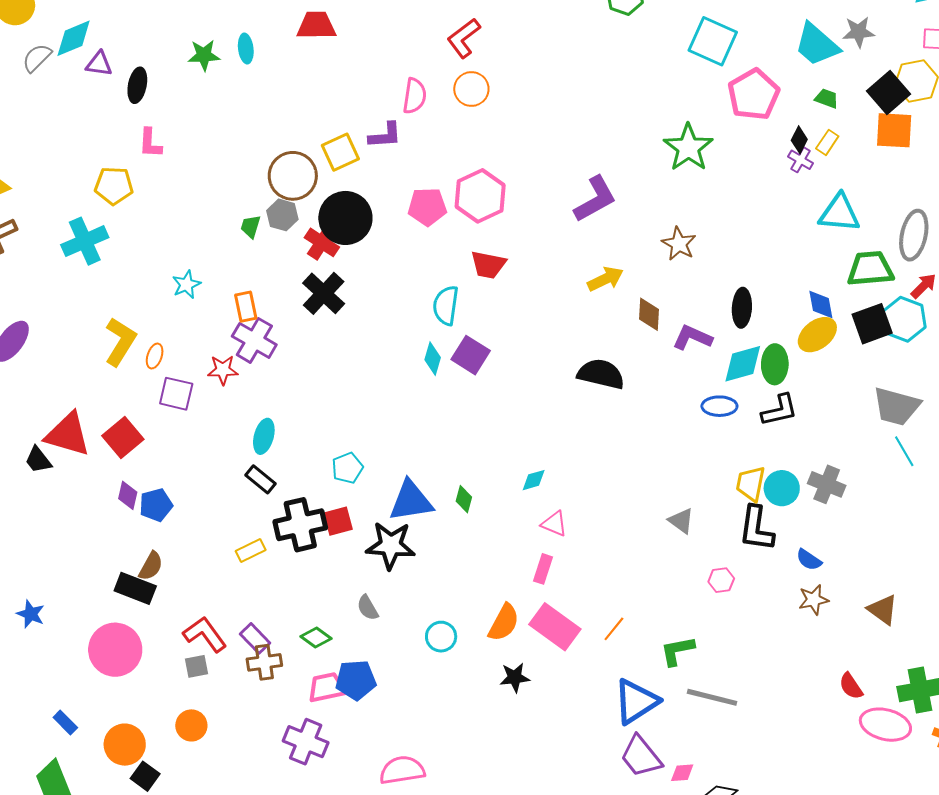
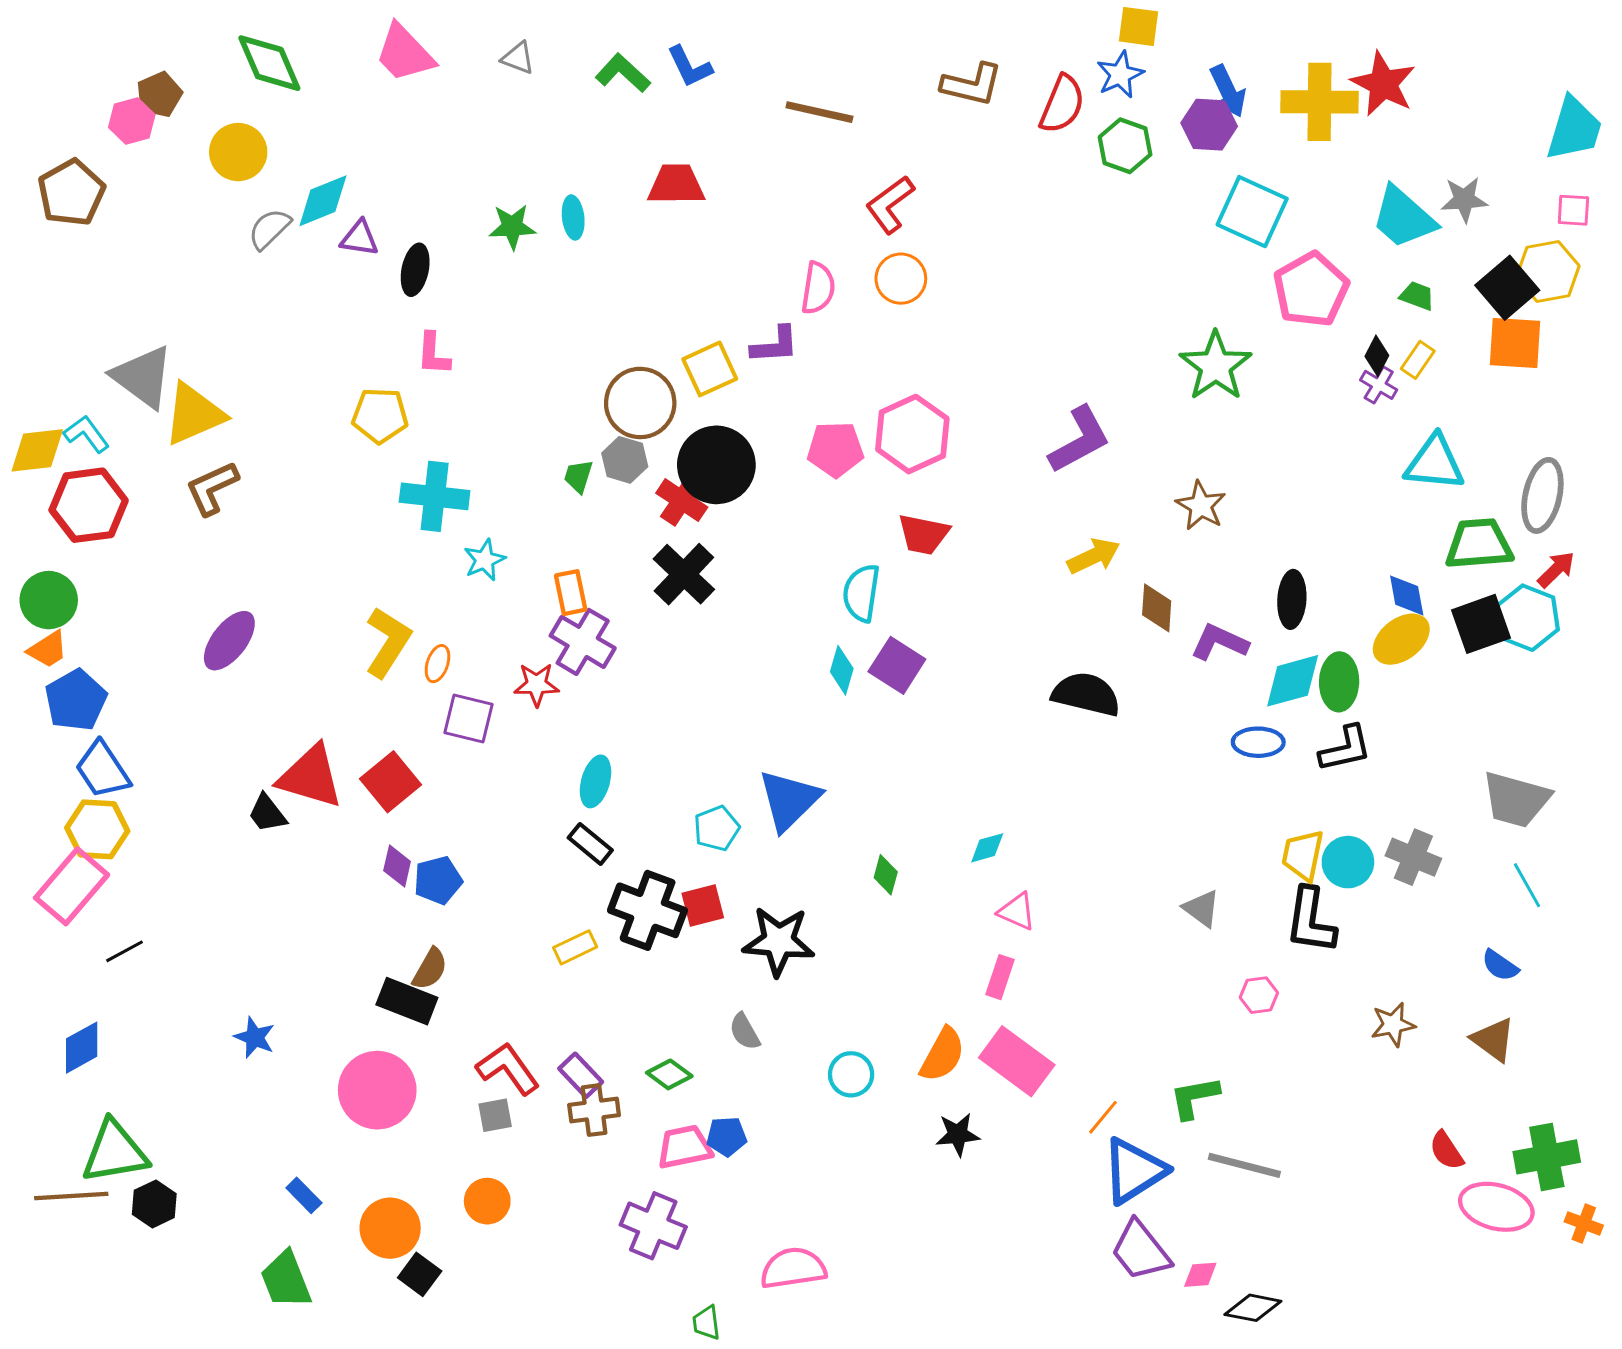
cyan cross: (85, 241) -> (435, 496), moved, turned 30
gray trapezoid: (896, 406) -> (1516, 800), moved
cyan line: (904, 451) -> (1527, 885), moved
blue triangle: (411, 501) -> (789, 800), moved, turned -36
black cross: (300, 525) -> (648, 910), turned 33
blue semicircle: (809, 560) -> (1500, 965), moved
orange line: (614, 629) -> (1103, 1117), moved
blue pentagon: (356, 680) -> (727, 1136), size x0.7

